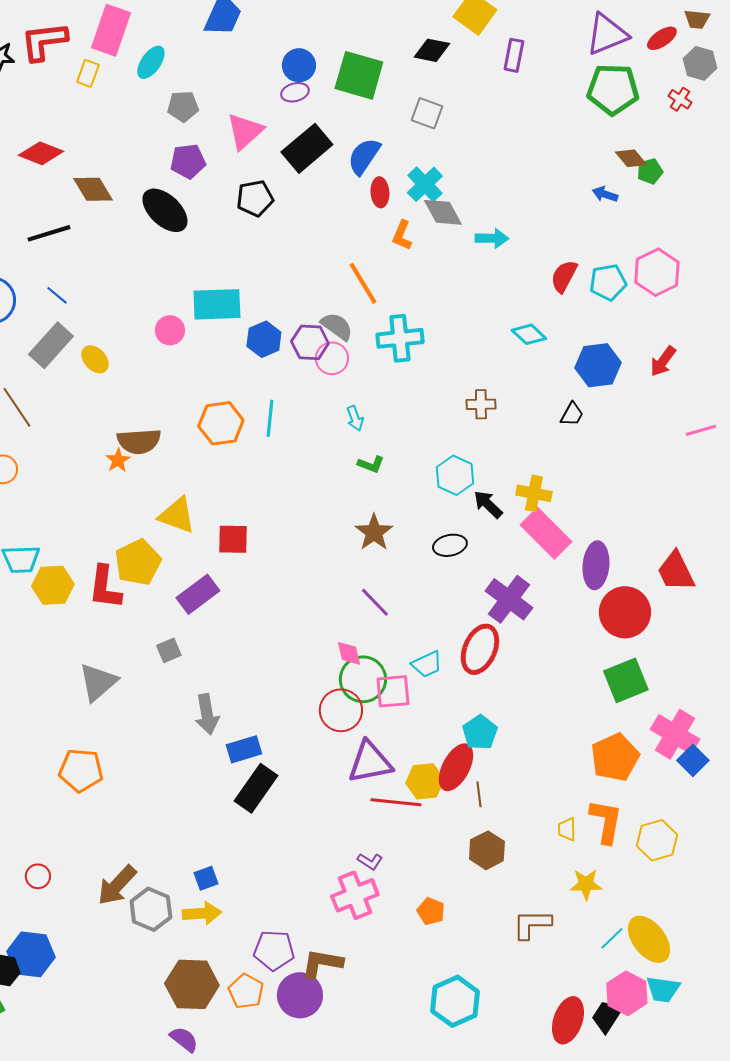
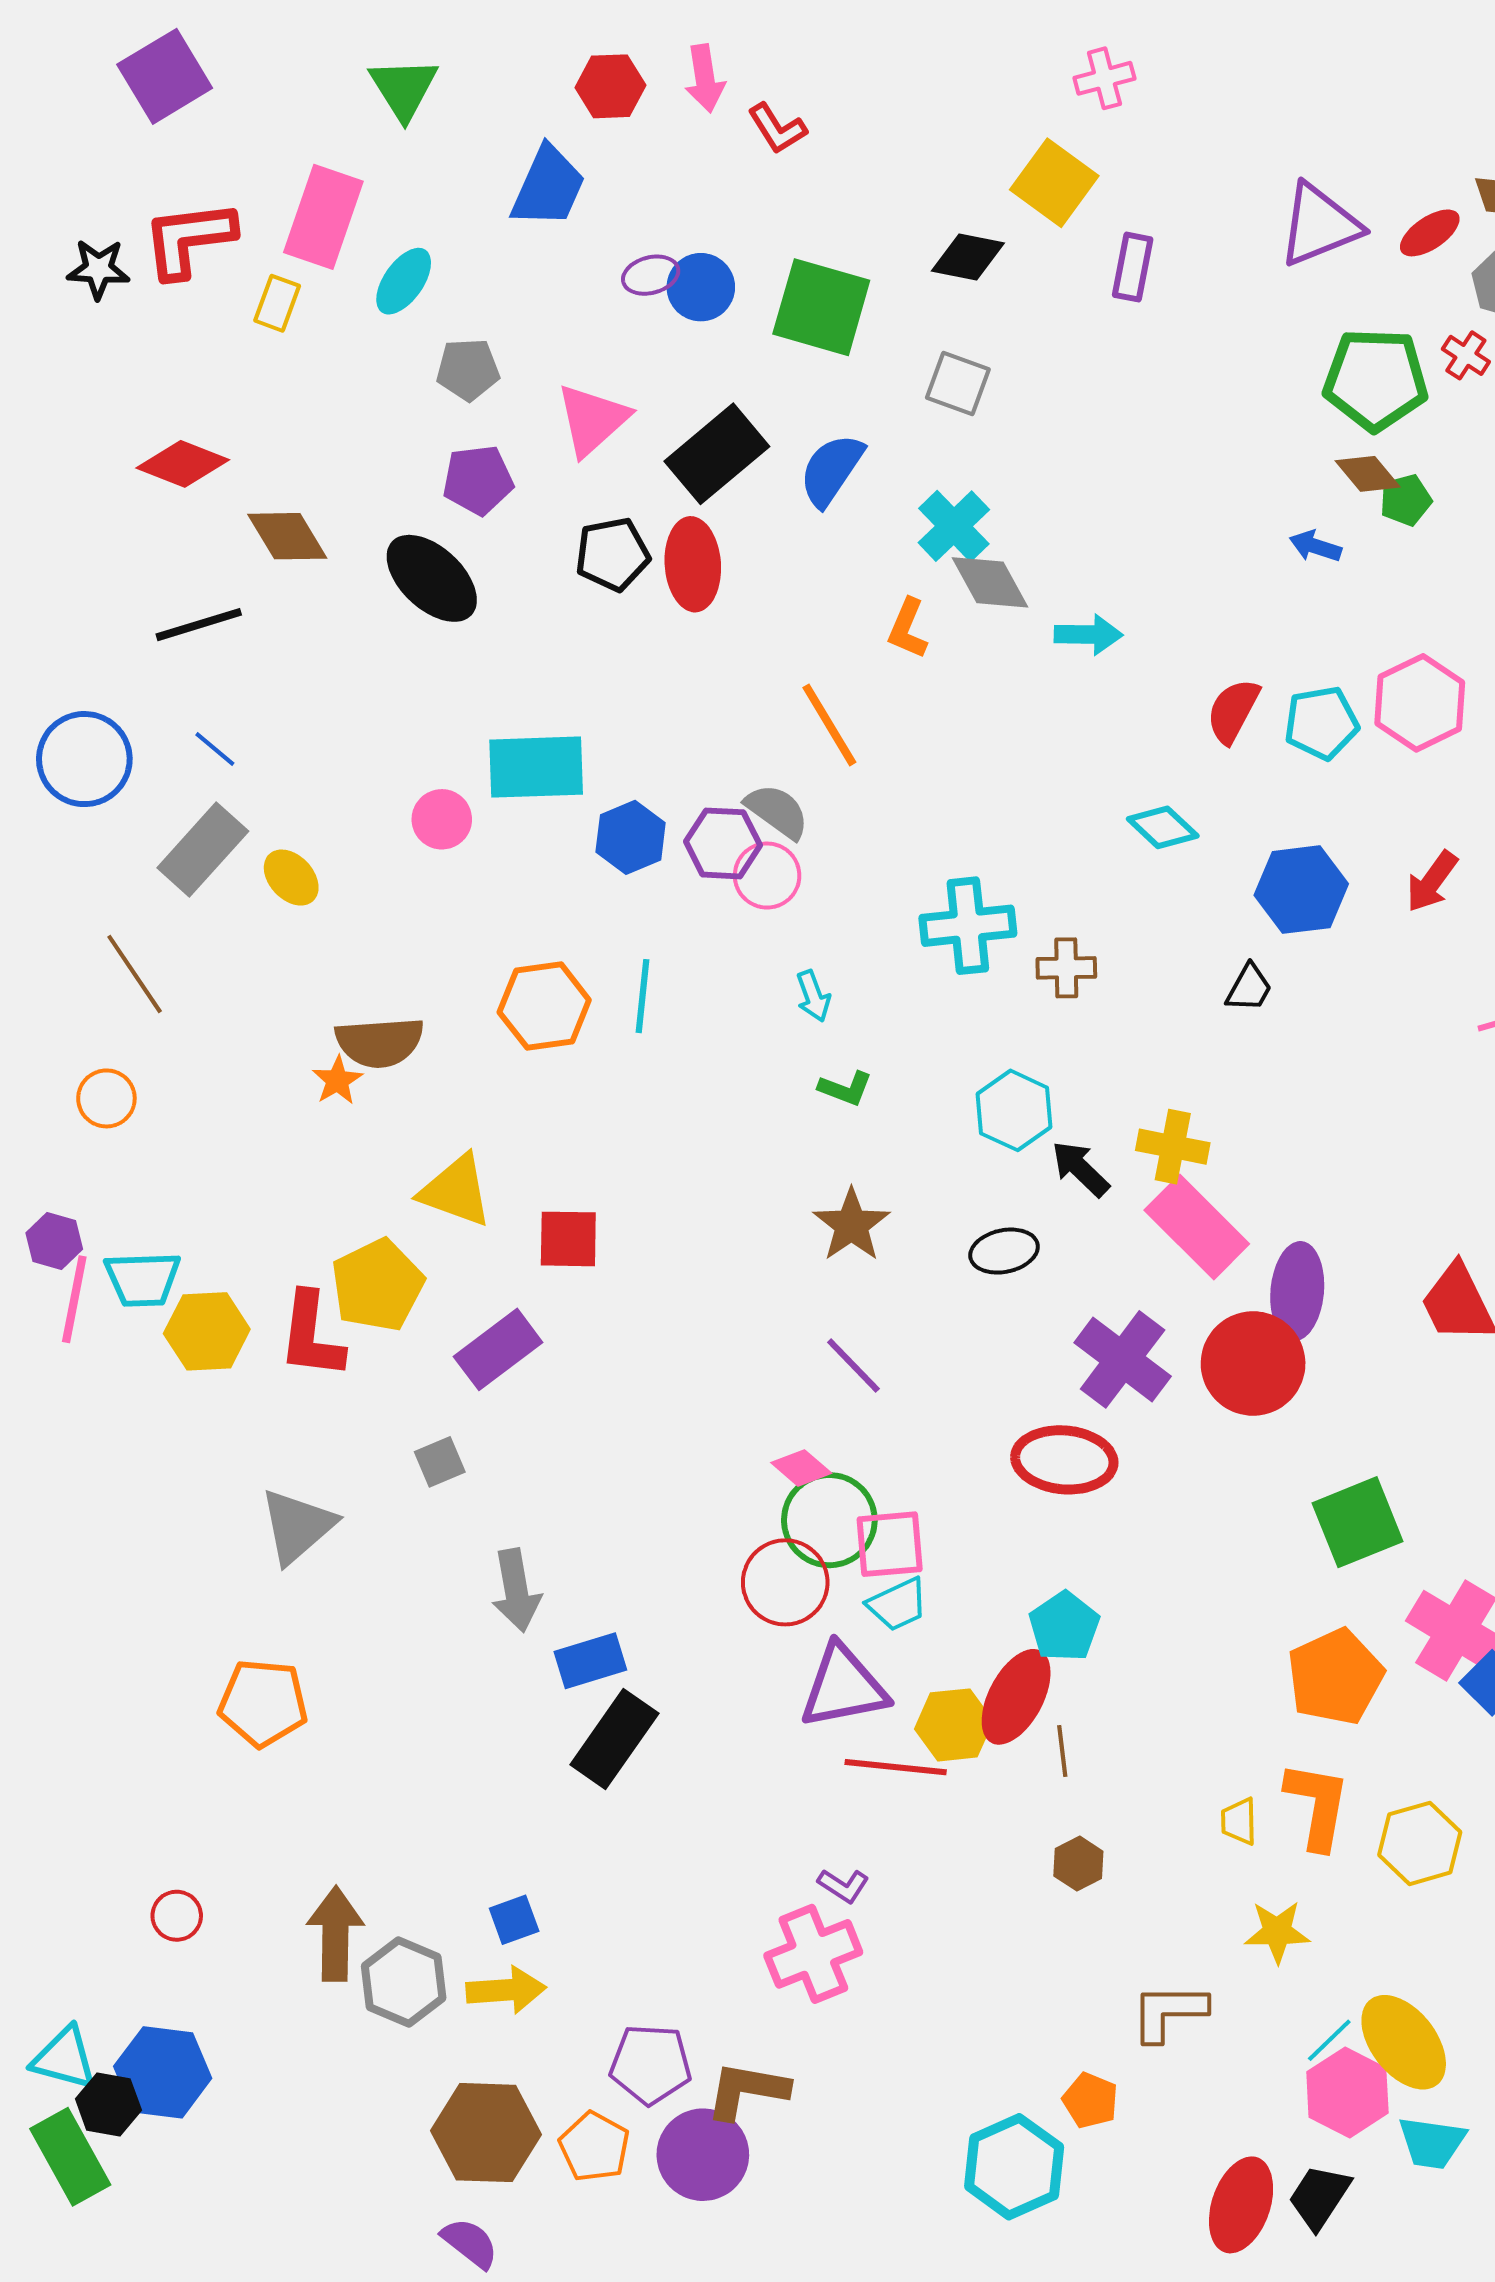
green pentagon: (613, 89) -> (1376, 380), moved
purple ellipse: (295, 92) -> (651, 275), moved
red ellipse: (380, 192) -> (693, 564), moved, size x1.5
cyan cross: (400, 338) -> (968, 926), moved
red circle: (625, 612) -> (1253, 1363), moved
red ellipse: (480, 649) -> (1064, 1460), turned 72
pink diamond: (349, 653) -> (801, 1468), turned -36
cyan trapezoid: (427, 664) -> (898, 1604), moved
brown hexagon: (487, 850) -> (1078, 1864), size x0.7
brown arrow: (117, 885) -> (335, 1934), turned 138
orange pentagon: (431, 911) -> (1090, 2100), moved
pink hexagon: (627, 993) -> (1347, 2092), moved

